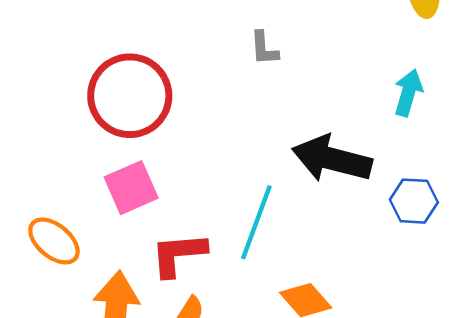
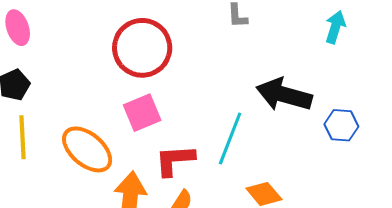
cyan arrow: (408, 93) -> (335, 27), moved
orange ellipse: (54, 241) -> (87, 149), size x1.4

